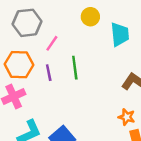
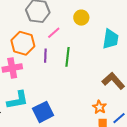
yellow circle: (90, 17) -> (81, 18), moved

